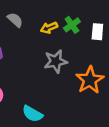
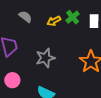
gray star: (56, 61) -> (45, 58), moved

